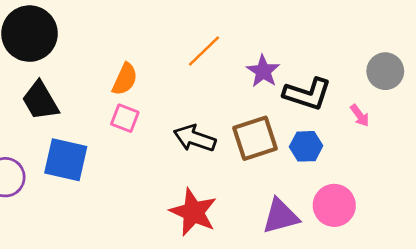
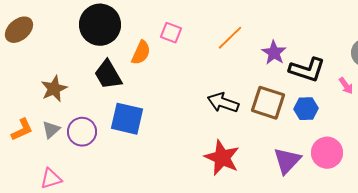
orange semicircle: (125, 79) -> (141, 53), moved
pink square: (125, 118) -> (171, 33), moved
brown square: (255, 138) -> (268, 103), turned 36
purple triangle: (281, 216) -> (287, 161), turned -32

